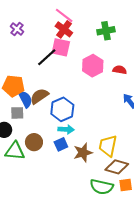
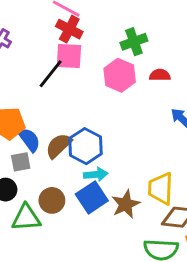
green cross: (106, 31) -> (134, 42), moved
brown semicircle: (39, 96) -> (59, 146), moved
blue square: (61, 144) -> (92, 197), size x1.5

